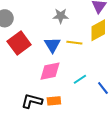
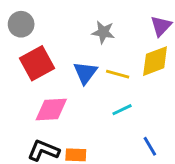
pink diamond: (50, 71) -> (51, 110), moved
cyan line: (80, 79) -> (122, 110), moved

